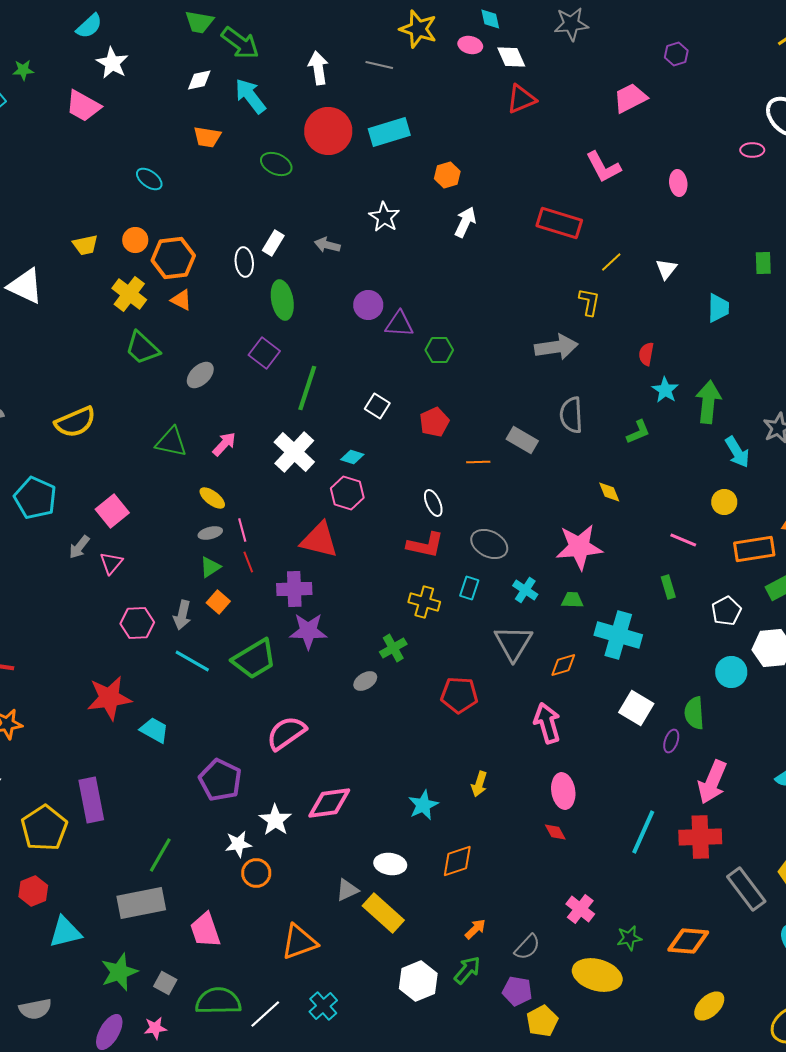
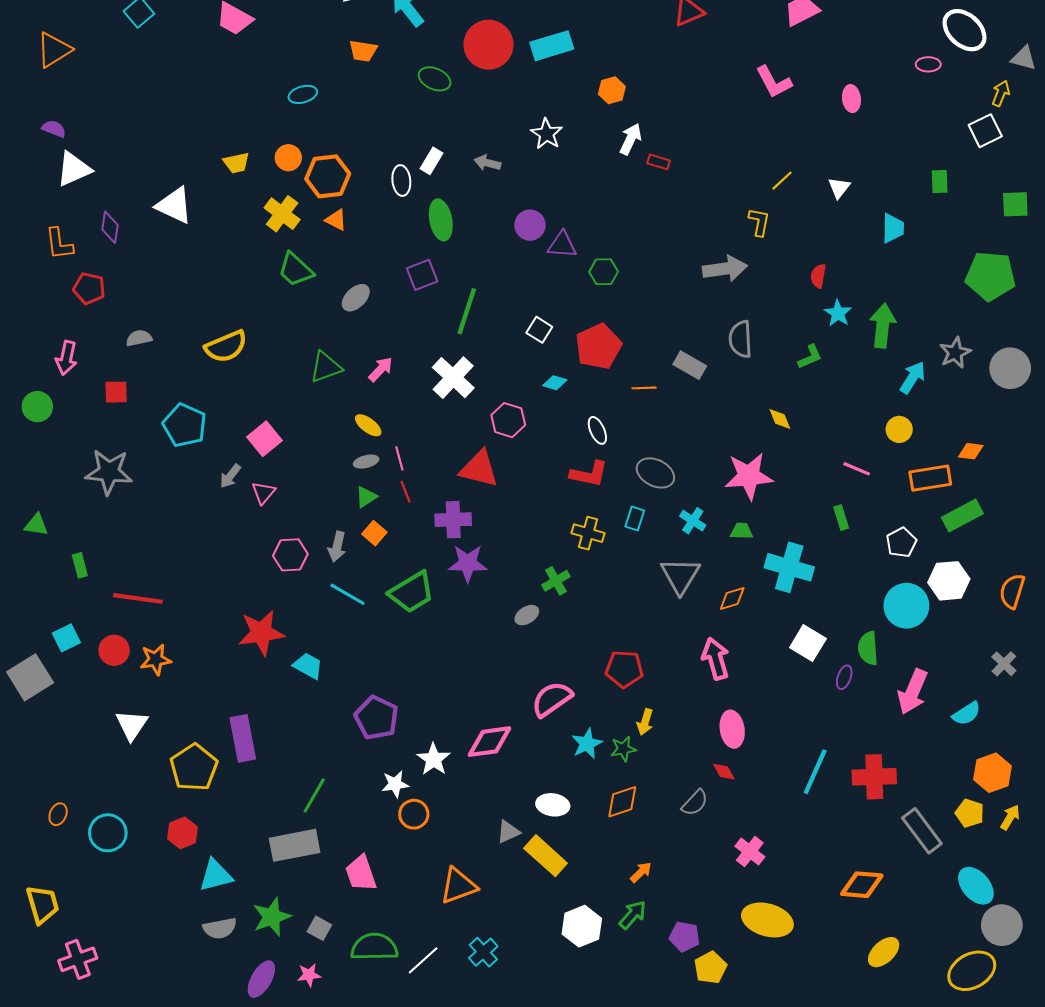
cyan ellipse: (149, 179) -> (303, 94), turned -52
red rectangle: (559, 223) -> (659, 162), moved, size x0.5
purple square: (264, 353) -> (422, 275), turned 32
red pentagon: (434, 422) -> (598, 346), size x1.5
green triangle: (171, 442) -> (326, 367), turned -32
cyan arrow: (737, 452) -> (913, 378), turned -116
cyan diamond: (352, 457) -> (555, 383), moved
cyan circle: (731, 672) -> (906, 606), size x1.4
red pentagon: (459, 695) -> (624, 669), moved
pink semicircle: (286, 733) -> (552, 699), moved
pink arrow: (712, 782) -> (913, 692), moved
green star: (629, 938) -> (623, 749), moved
gray semicircle: (527, 947) -> (695, 803), moved
gray semicircle: (35, 1009) -> (220, 928), moved

